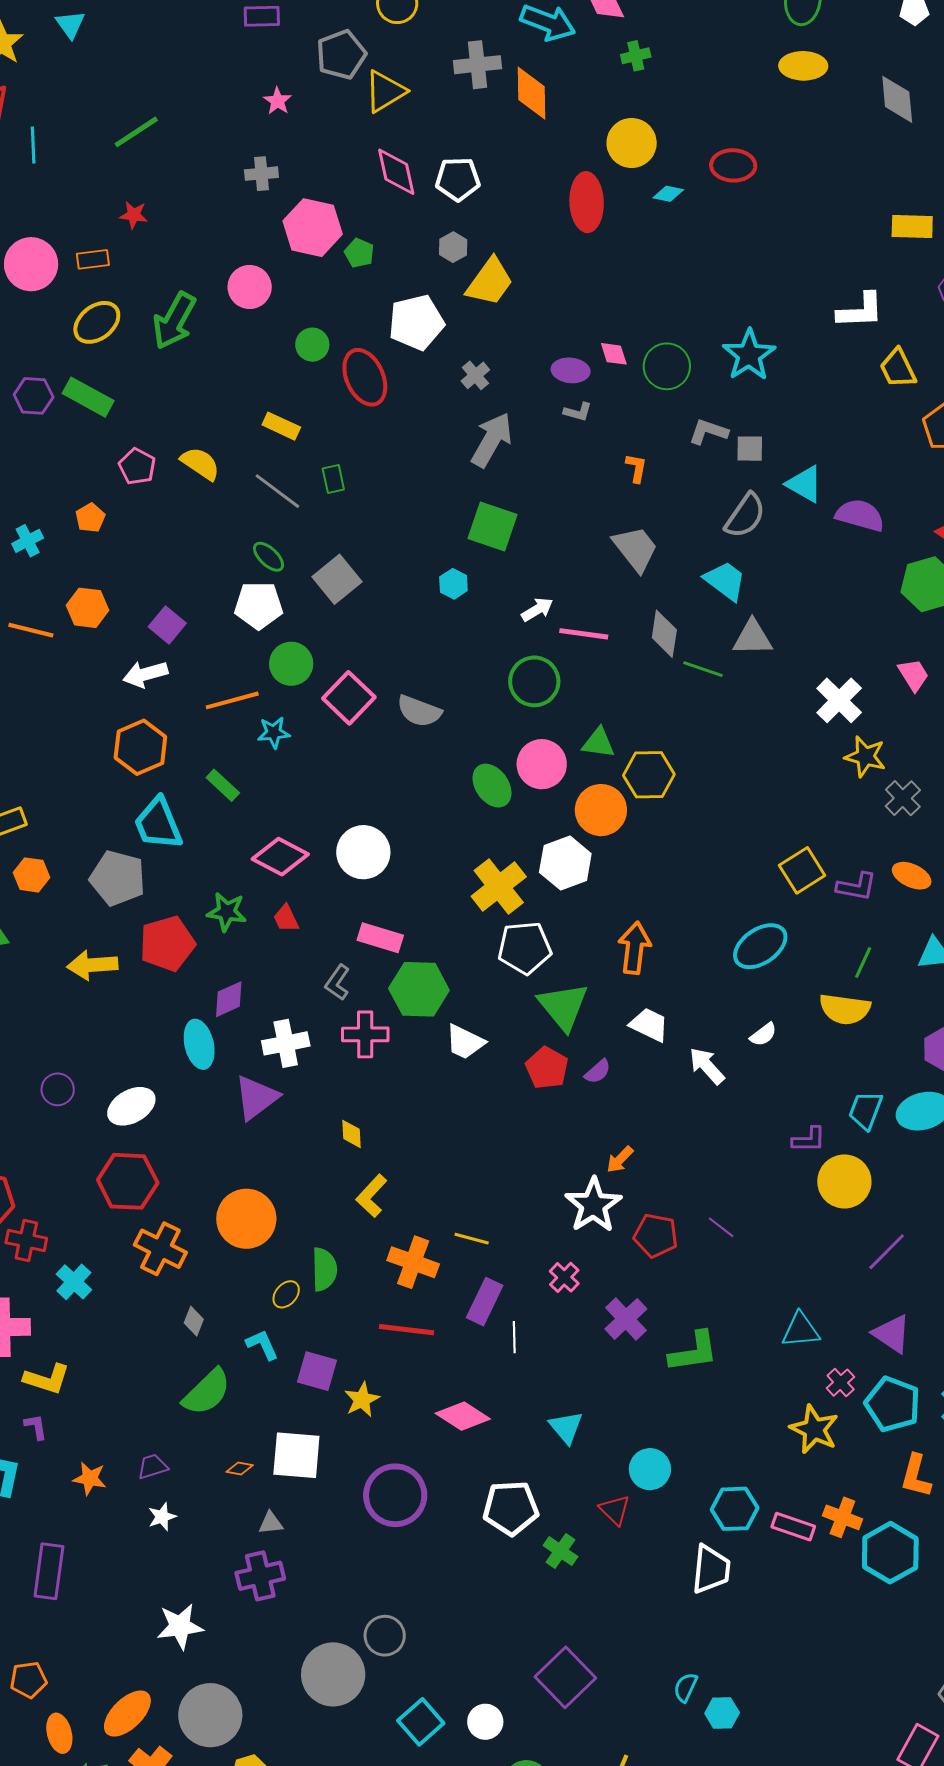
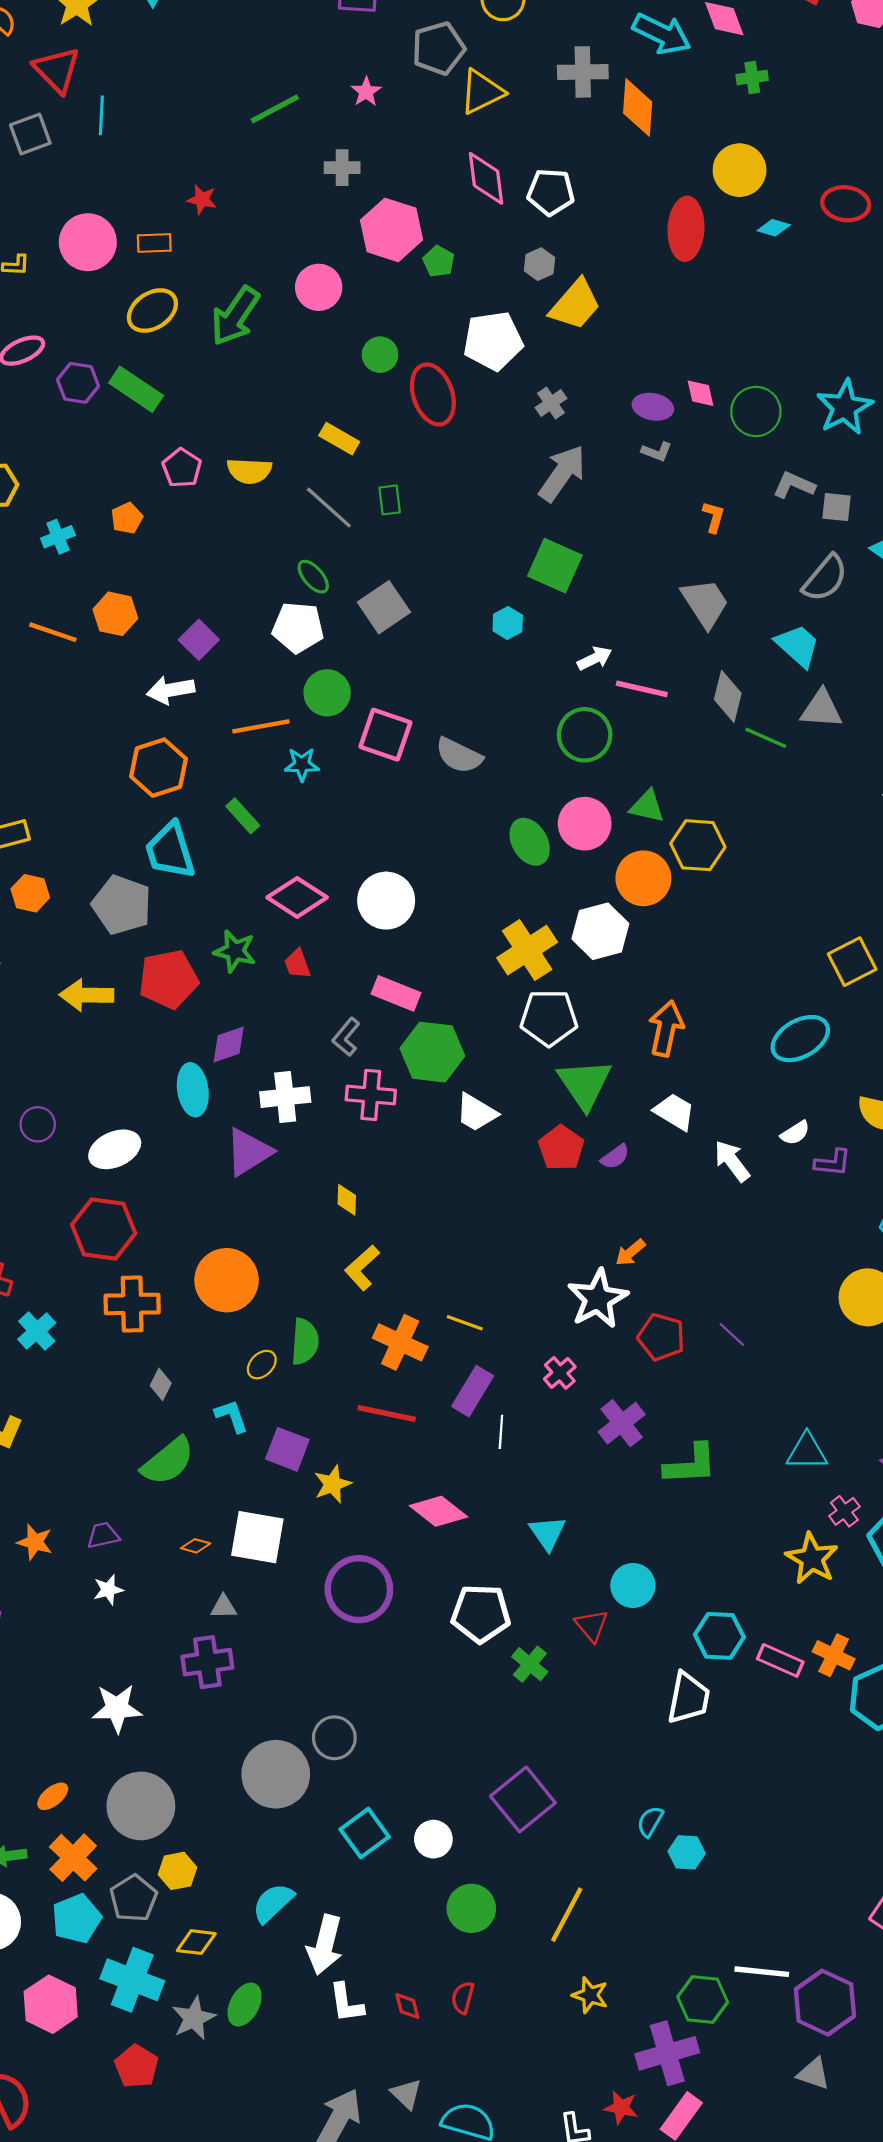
green line: (136, 132) -> (275, 109), moved
yellow semicircle: (200, 464) -> (249, 471), turned 144
pink square: (349, 698) -> (385, 735), turned -30
purple L-shape: (809, 1140) -> (833, 1163), moved
orange cross: (160, 1249) -> (132, 1304), turned -33
orange ellipse: (127, 1714) -> (53, 1796), size x0.6

